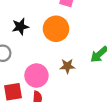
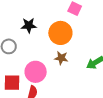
brown star: (67, 66) -> (61, 58), moved

